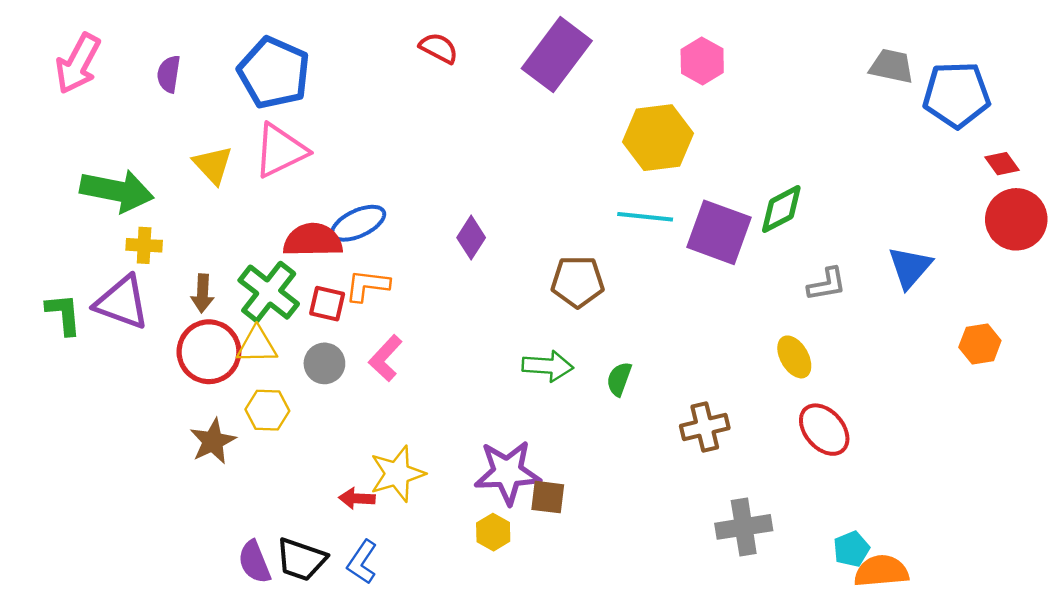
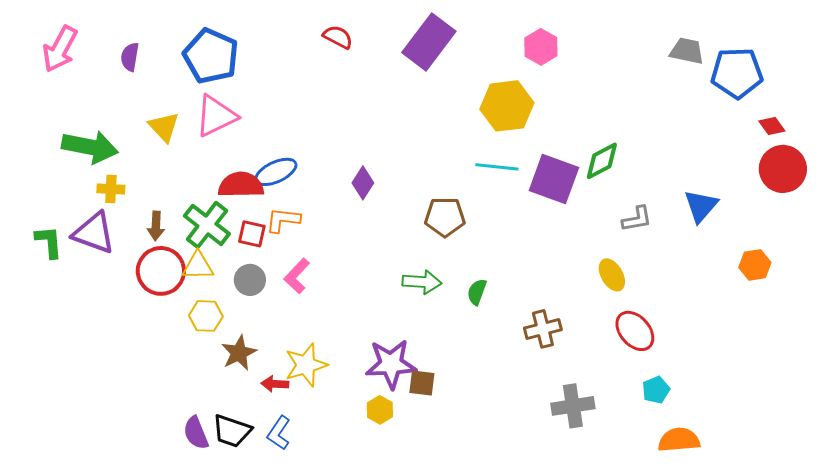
brown star: (213, 441) -> (239, 353), moved
cyan pentagon: (851, 549) -> (656, 390), moved

